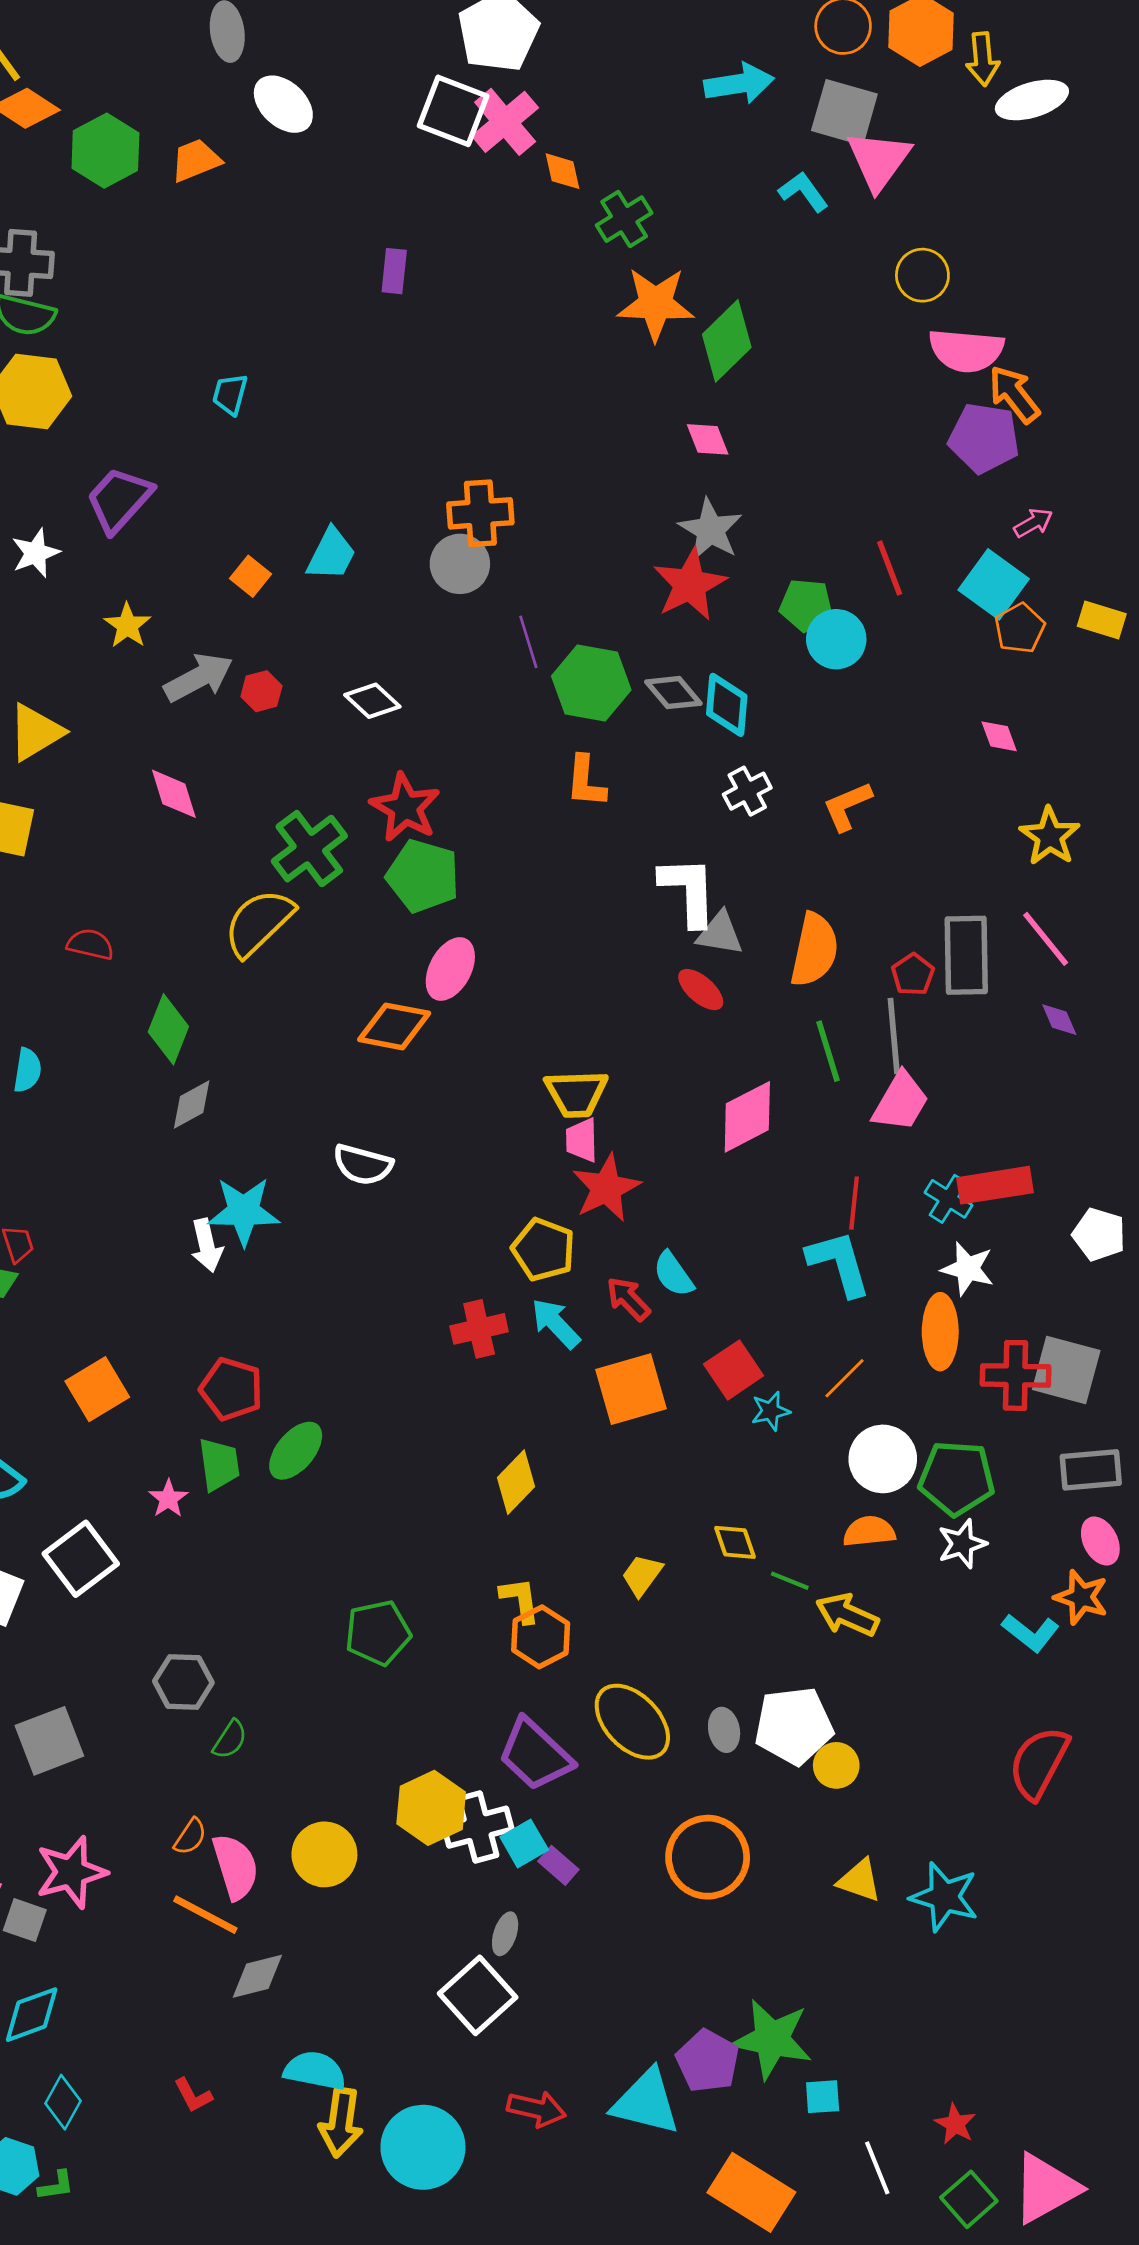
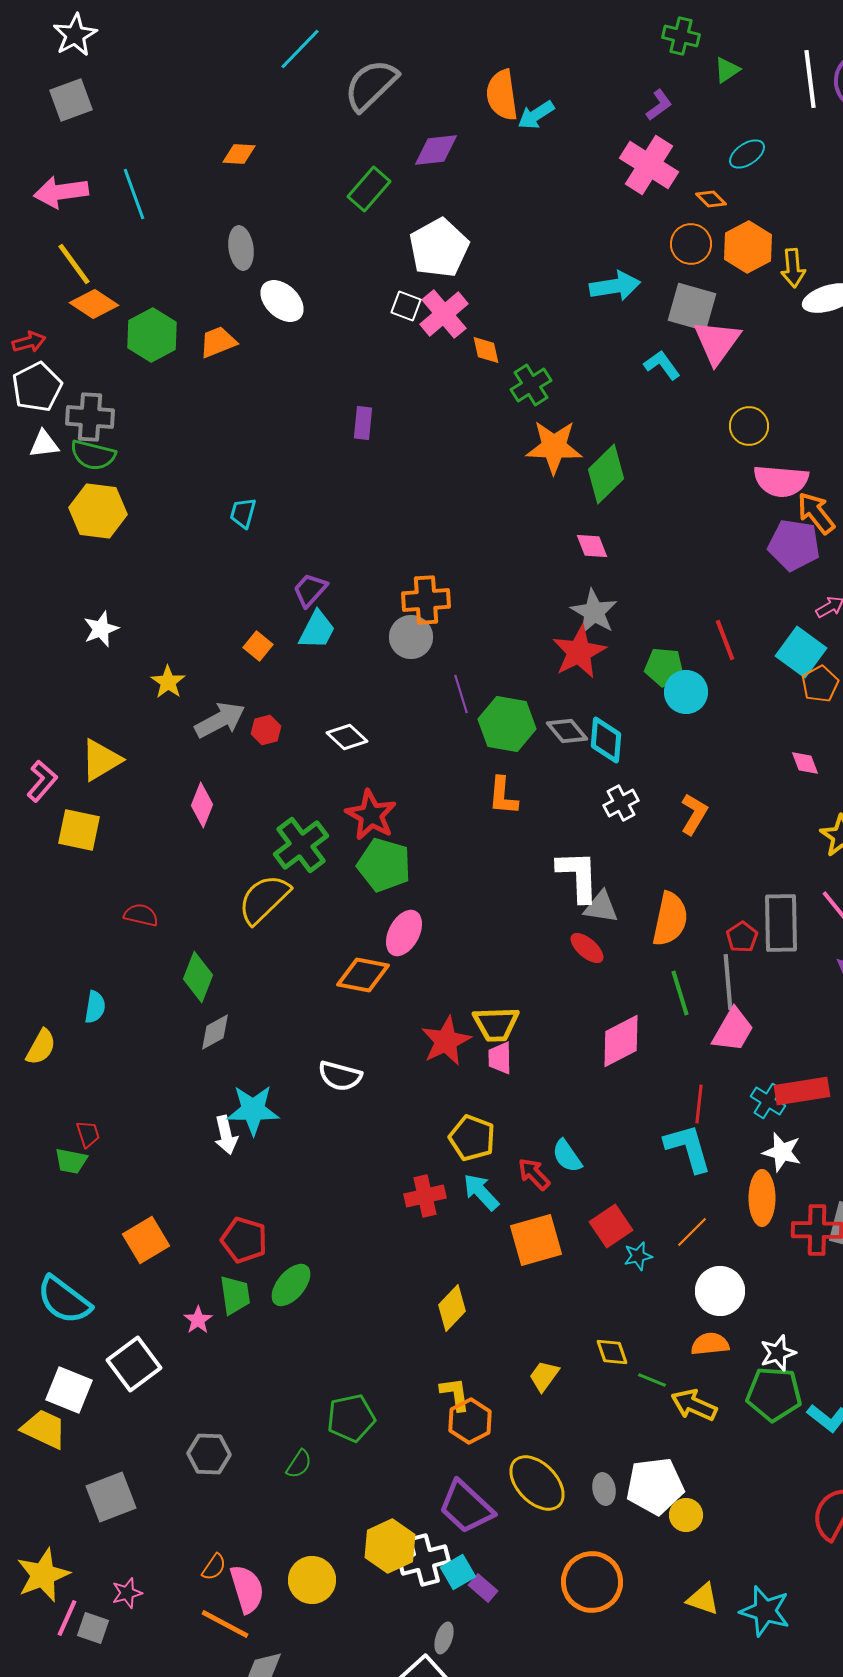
white square: (453, 111) -> (406, 306), size x0.6
purple trapezoid: (119, 500) -> (310, 590), moved, size x0.7
pink diamond: (174, 794) -> (202, 805), turned 39
orange L-shape: (847, 806) -> (694, 814), turned 144
red star: (606, 1188) -> (446, 1041), moved
green pentagon: (957, 1478) -> (774, 1394), moved
green semicircle: (230, 1739) -> (299, 1464), moved
pink star: (71, 1872) -> (127, 1593), size x0.6

